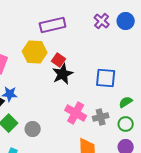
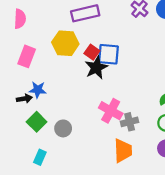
blue square: (106, 78) -> (108, 54), moved
gray cross: (101, 117) -> (130, 122), moved

